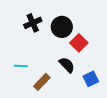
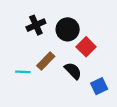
brown rectangle: (42, 82) -> (46, 61), moved

